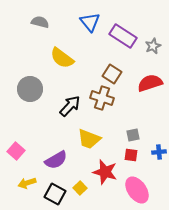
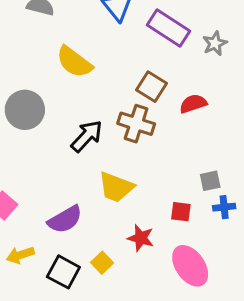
red semicircle: (150, 83) -> (193, 104), moved, size x0.7
gray square: (133, 135) -> (210, 181), moved
red star: (105, 172) -> (141, 238), size x0.7

